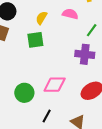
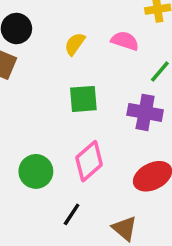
green square: (35, 40) -> (83, 99), moved
pink diamond: (55, 85) -> (89, 161), turned -45

